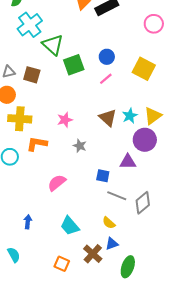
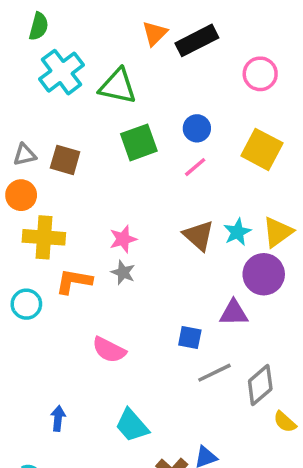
pink circle: (154, 24) -> (260, 74), moved
green triangle: (53, 45) -> (118, 86), moved, turned -30
gray star: (80, 146) -> (123, 272), moved
pink semicircle: (57, 183) -> (109, 350), turned -114
gray line: (117, 196) -> (214, 373), turned -48
yellow semicircle: (109, 223) -> (285, 422), moved

